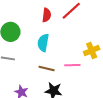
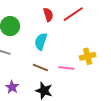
red semicircle: (47, 15) -> (48, 15), turned -32

